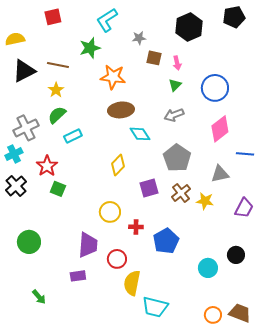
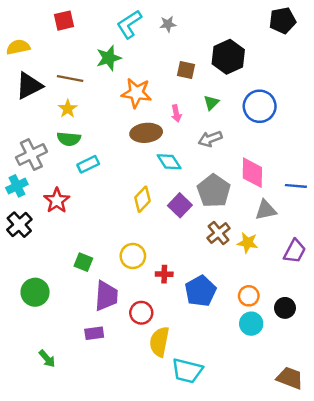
black hexagon: (189, 27) -> (228, 57), moved
gray star: (139, 38) -> (168, 24), moved
pink arrow: (177, 63) -> (176, 113), moved
green semicircle: (57, 115) -> (69, 139), turned -132
pink diamond: (220, 129) -> (252, 173), moved, turned -52
purple square: (149, 188) -> (180, 205), moved, turned -30
green square: (58, 189) -> (83, 262), moved
orange circle: (213, 315) -> (249, 296), moved

